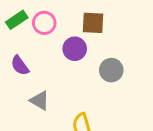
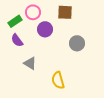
green rectangle: (17, 20) -> (15, 21), moved
purple circle: (75, 49) -> (45, 29), moved

